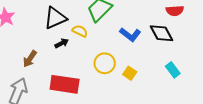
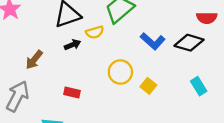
yellow semicircle: (80, 31) -> (95, 32), turned 133
black diamond: (161, 33) -> (189, 43), turned -50
red rectangle: (65, 84) -> (72, 93), size x0.5

